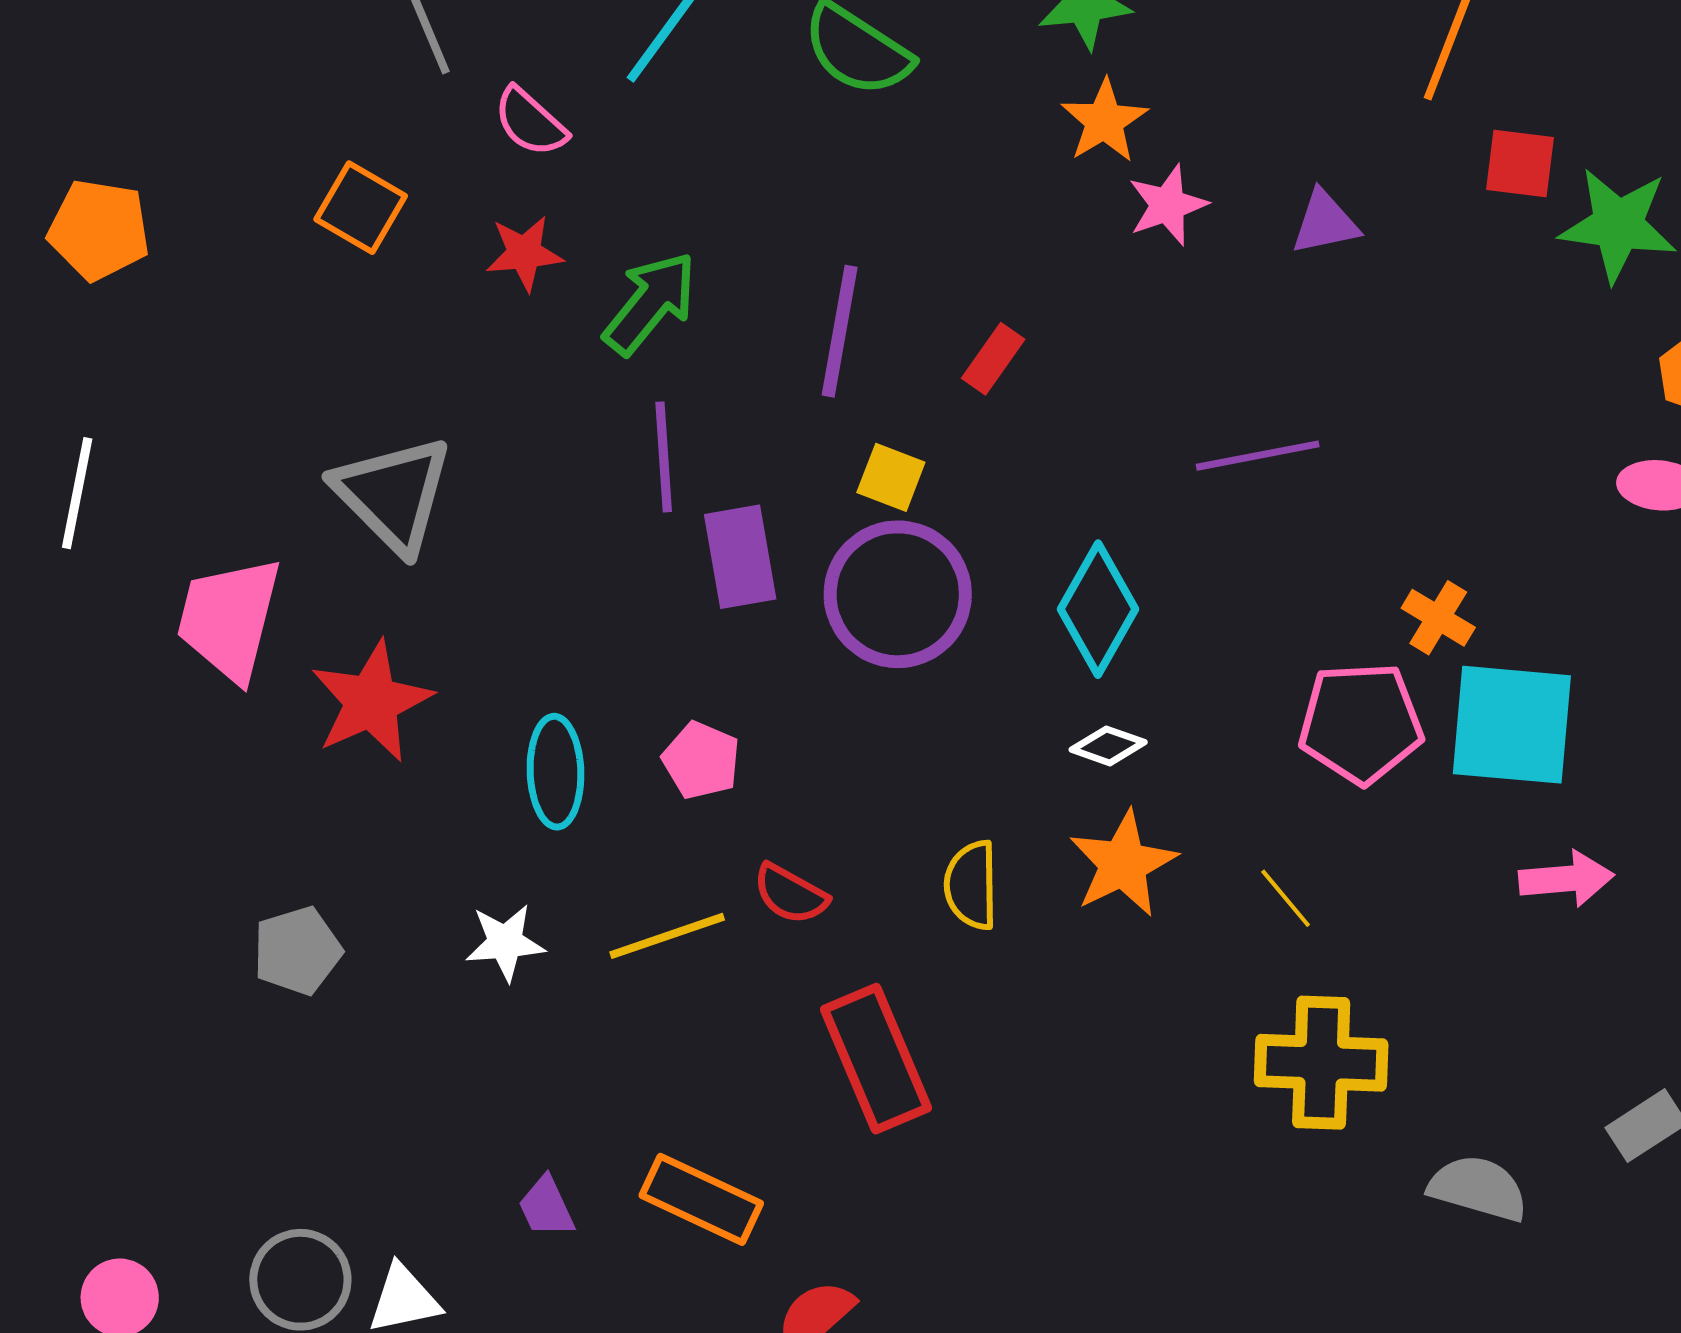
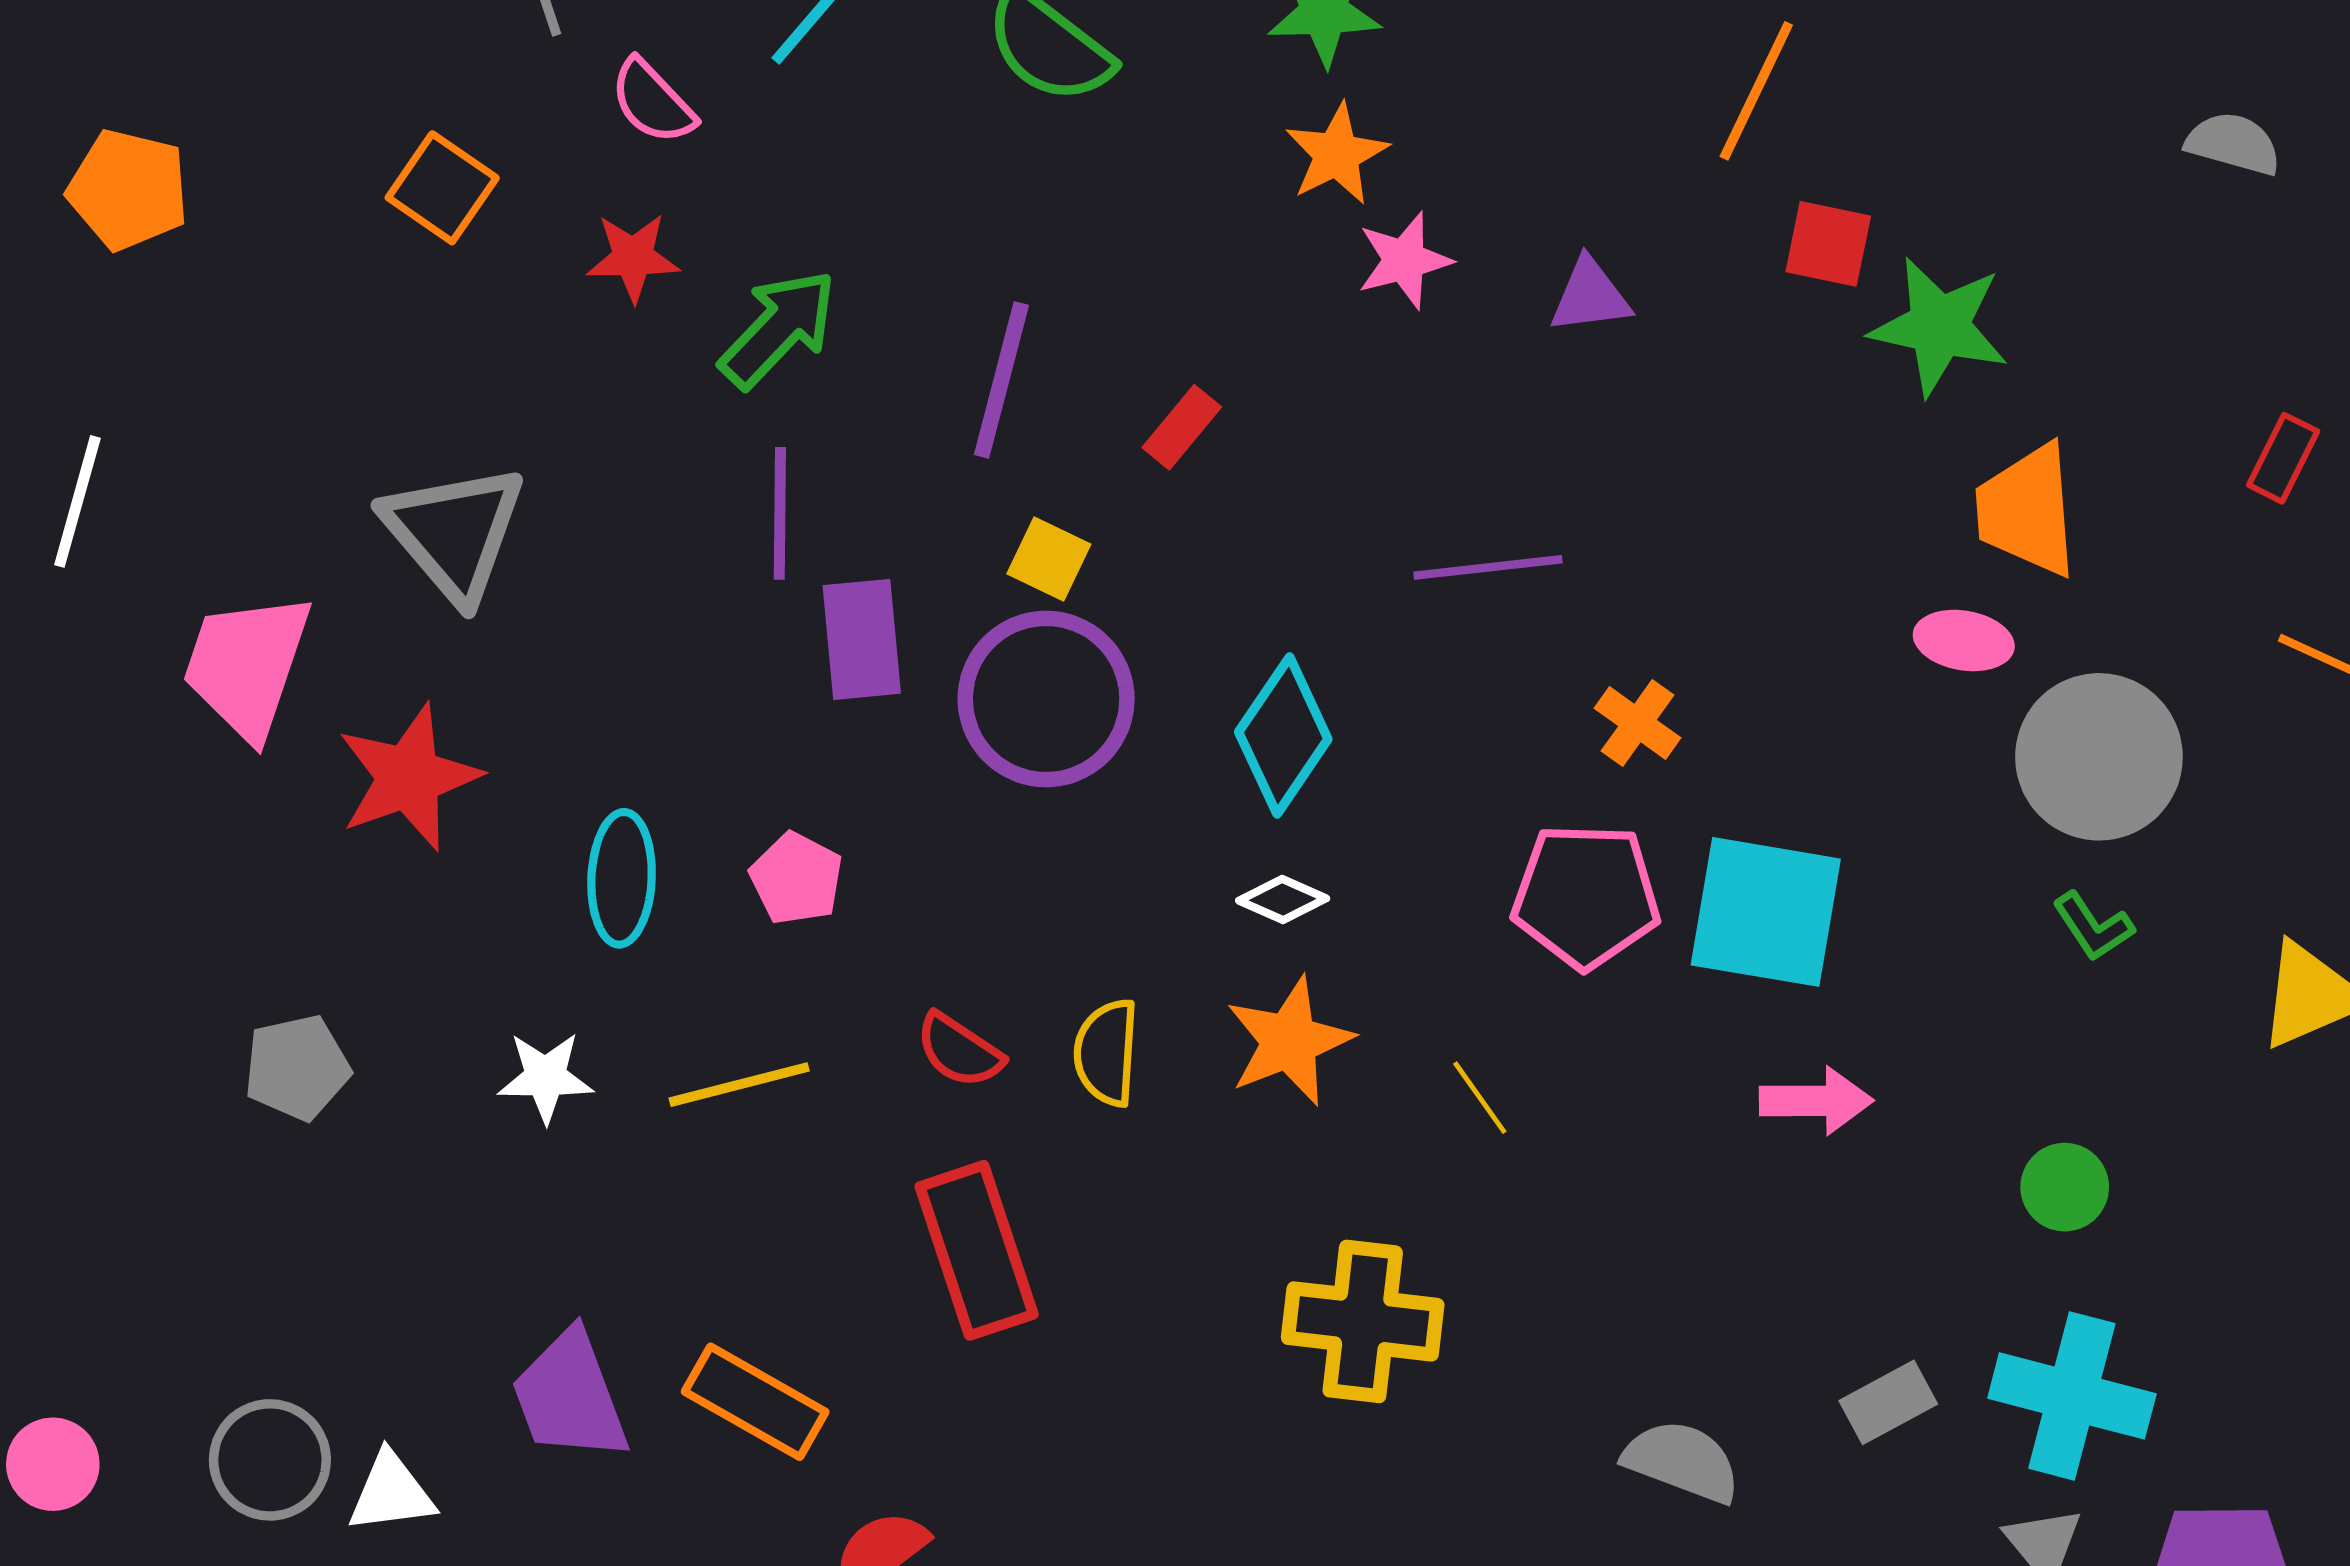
orange cross: (1438, 618) -> (1638, 723), moved
red semicircle: (790, 894) -> (959, 1050), moved
yellow cross: (1321, 1063) -> (1363, 1321), moved
purple trapezoid: (546, 1207) -> (570, 1396), size x1.8

